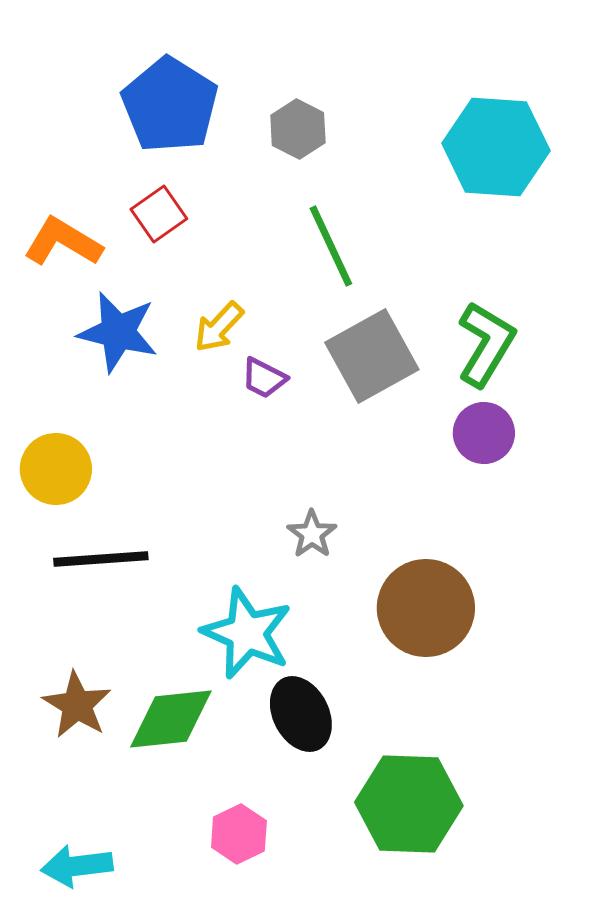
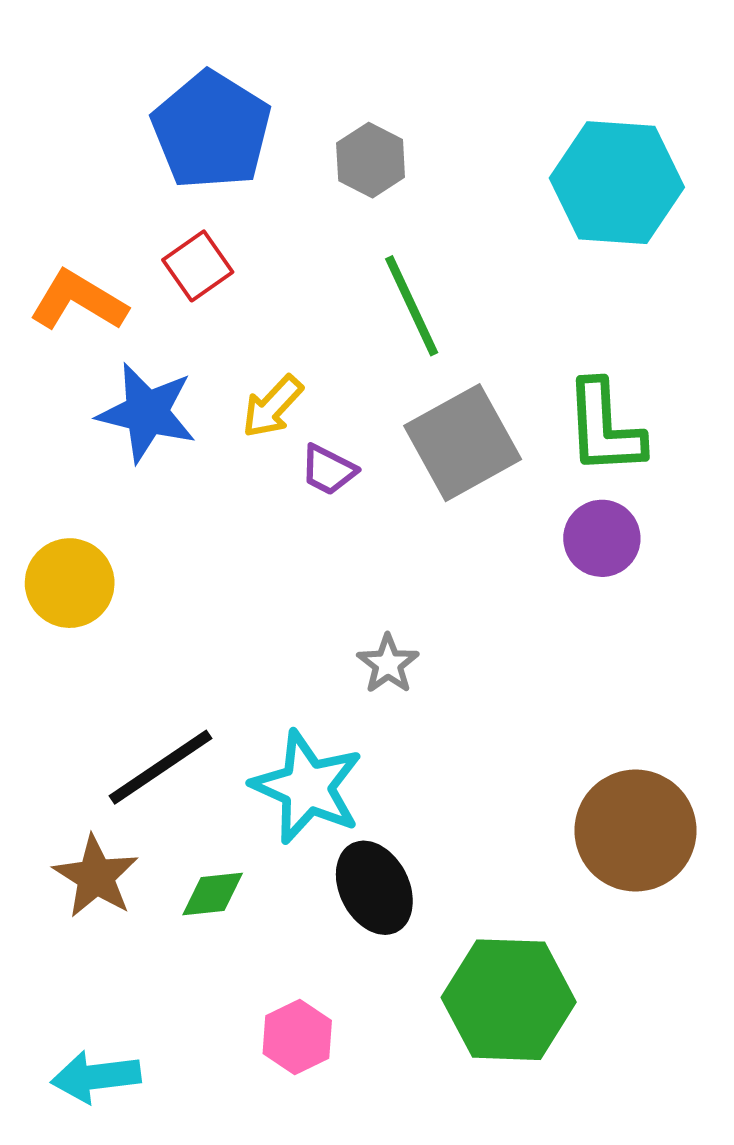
green L-shape: (486, 344) -> (604, 428), turned 146
black line: (101, 559) -> (160, 767), moved, turned -30
brown circle: (426, 608) -> (635, 831), moved
green diamond: (171, 719) -> (213, 894), size x0.6

